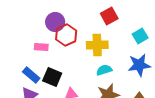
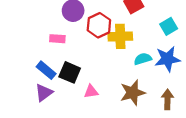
red hexagon: (66, 35) -> (99, 25), moved
cyan semicircle: (104, 70) -> (143, 59), moved

